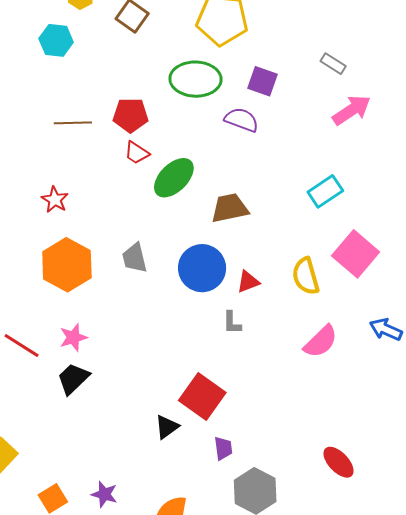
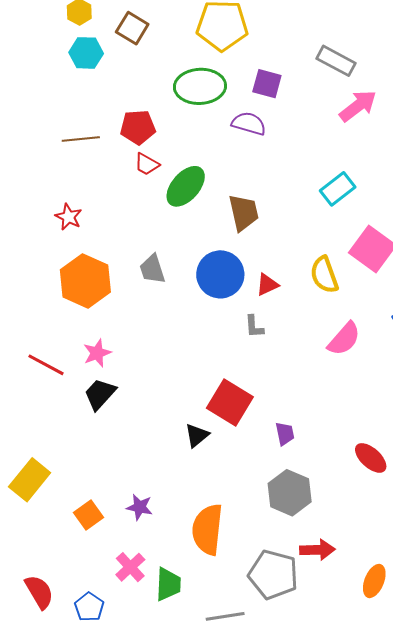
cyan hexagon: (56, 40) -> (86, 53), moved
gray rectangle: (333, 64) -> (336, 61), size x1.5
brown trapezoid: (230, 208) -> (244, 213), turned 93
purple trapezoid: (223, 448) -> (285, 434), moved

